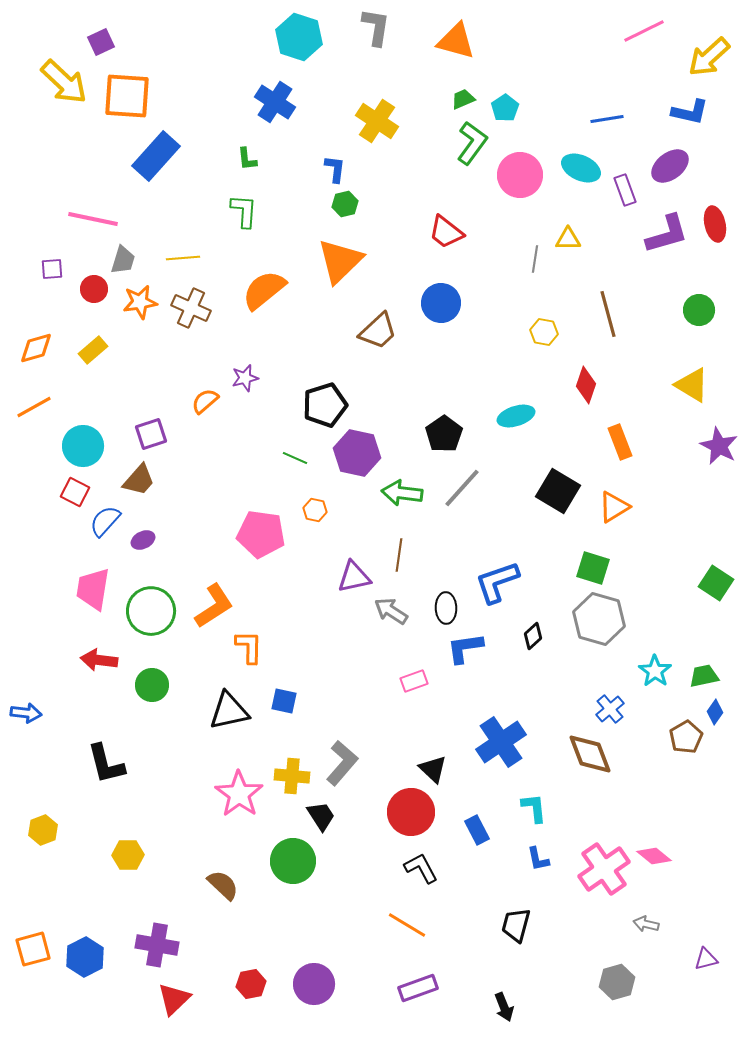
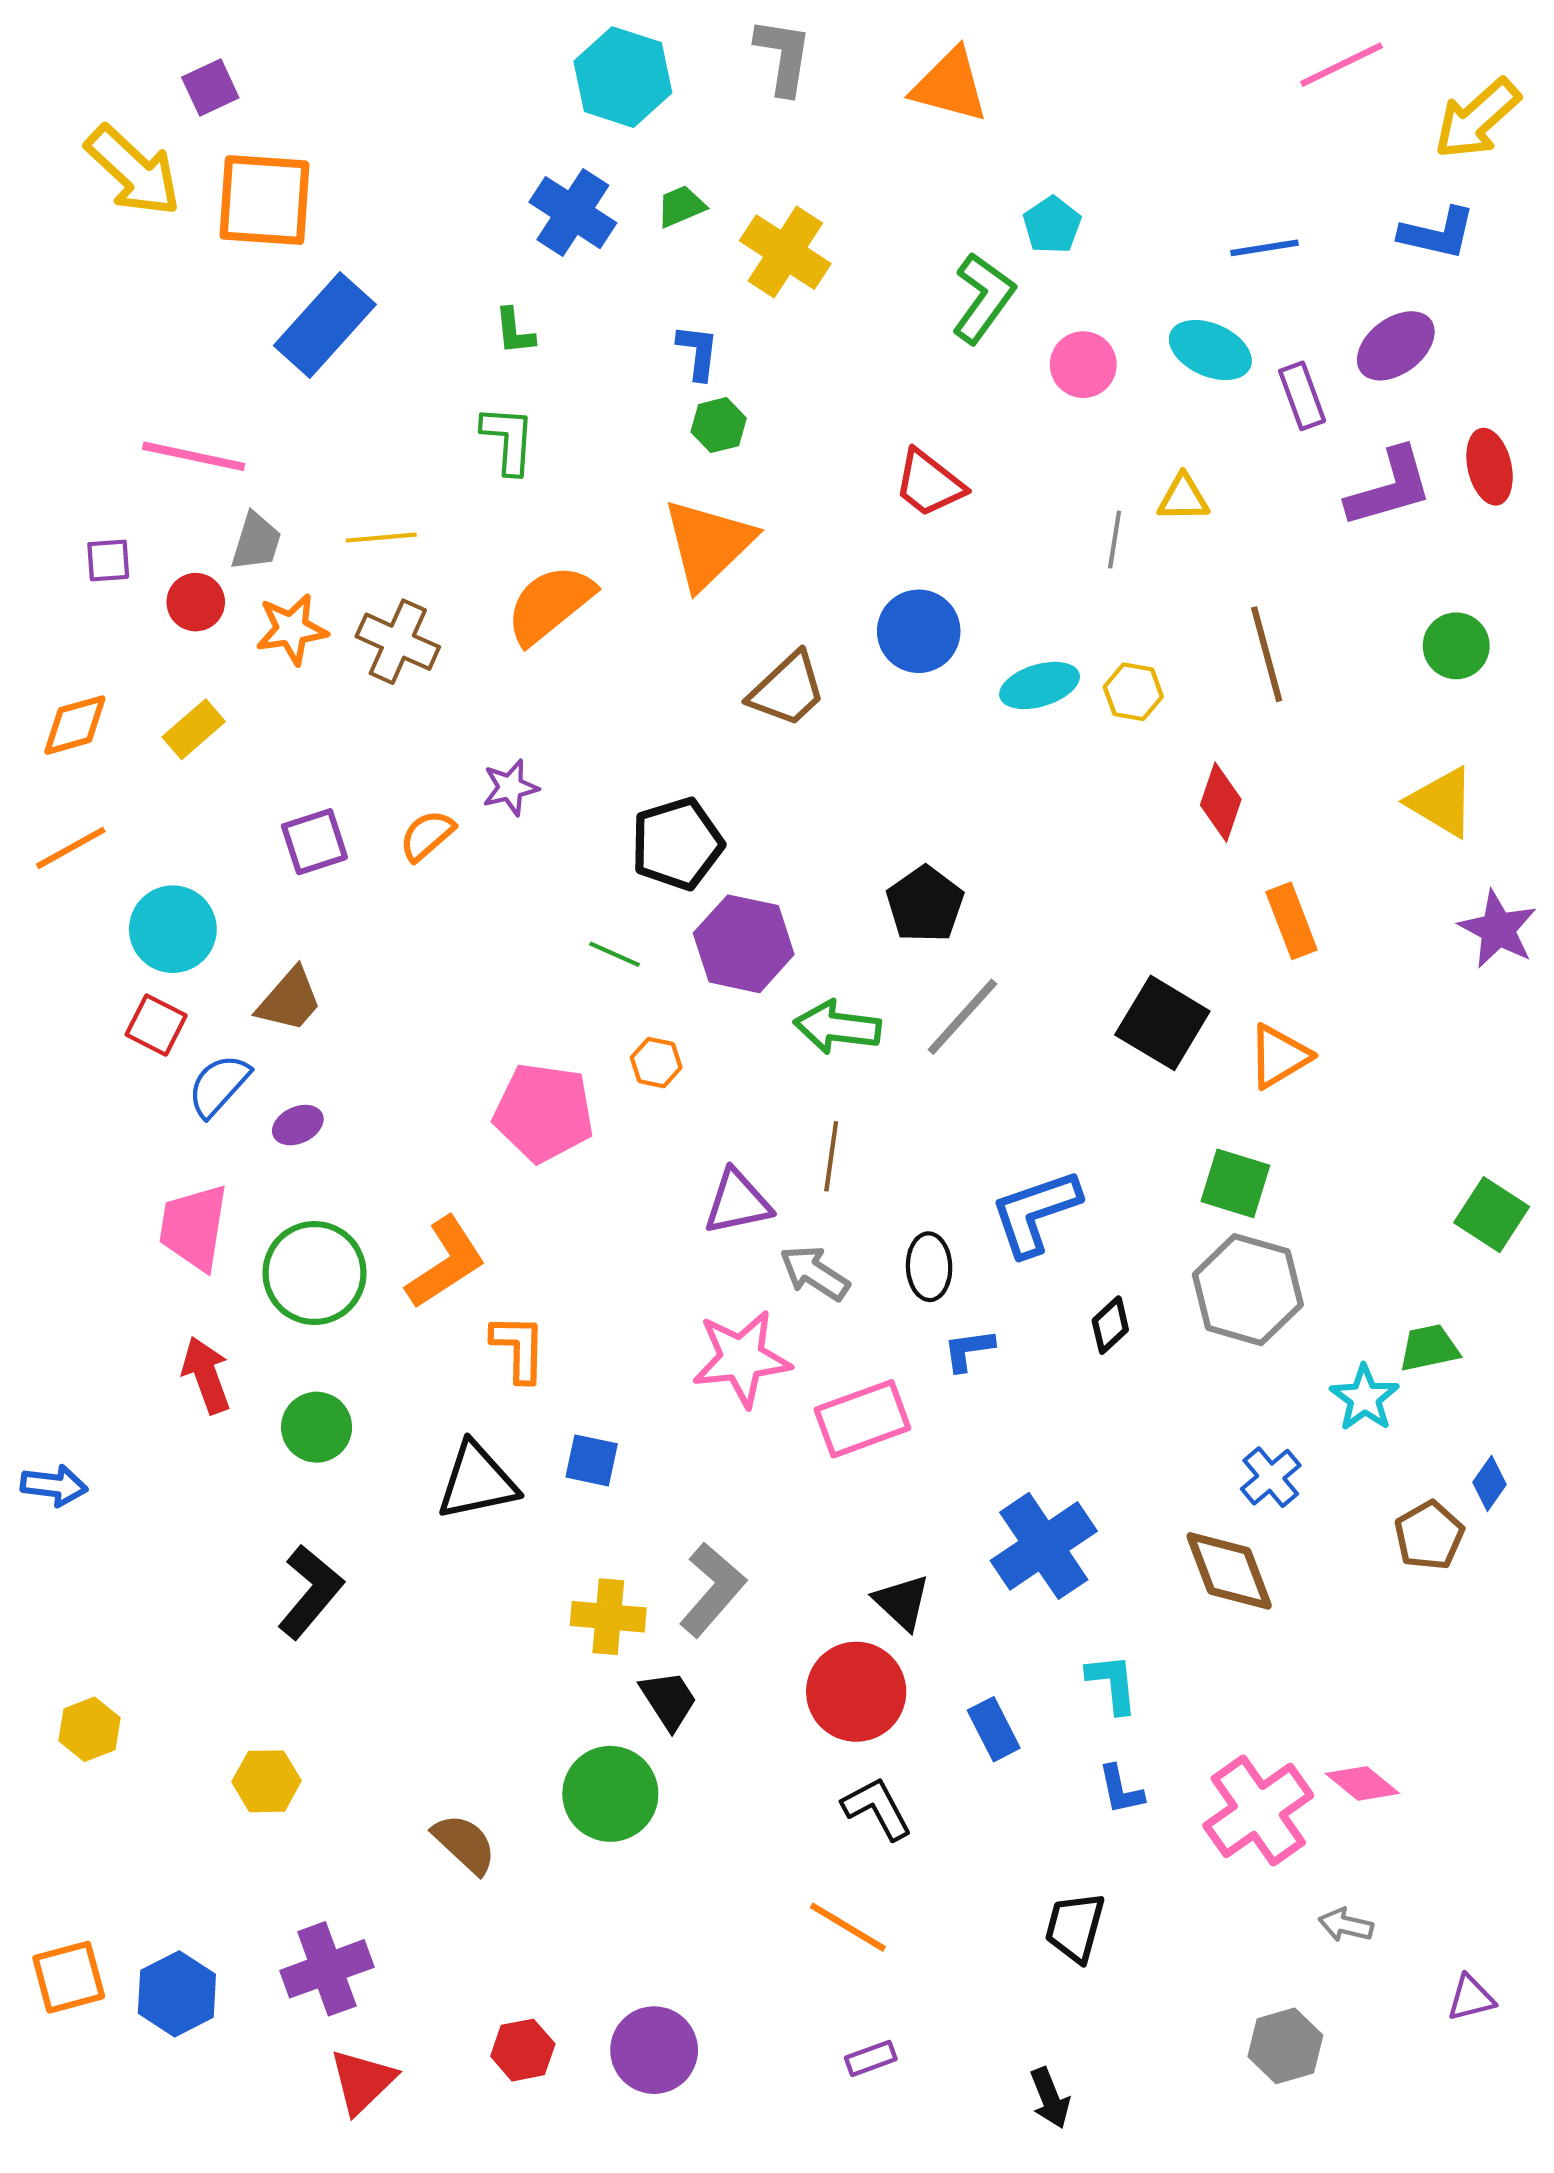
green trapezoid: (463, 99) -> (681, 206), moved
pink circle: (520, 175) -> (1083, 365), size x0.7
cyan ellipse: (516, 416) -> (1040, 685), moved
purple square: (151, 434) -> (314, 842), moved
blue L-shape: (465, 648) -> (969, 1350), size x0.7
red arrow: (99, 660) -> (206, 1375), turned 63
green trapezoid: (704, 676) -> (1429, 1348), moved
pink rectangle: (414, 681) -> (862, 1419), size x1.6
black L-shape: (106, 764) -> (310, 1592), moved, turned -126
pink star: (239, 794) -> (742, 1358), moved, turned 30
purple cross: (157, 945) -> (327, 1969), turned -30
purple rectangle: (418, 988) -> (871, 2058), size x0.6

